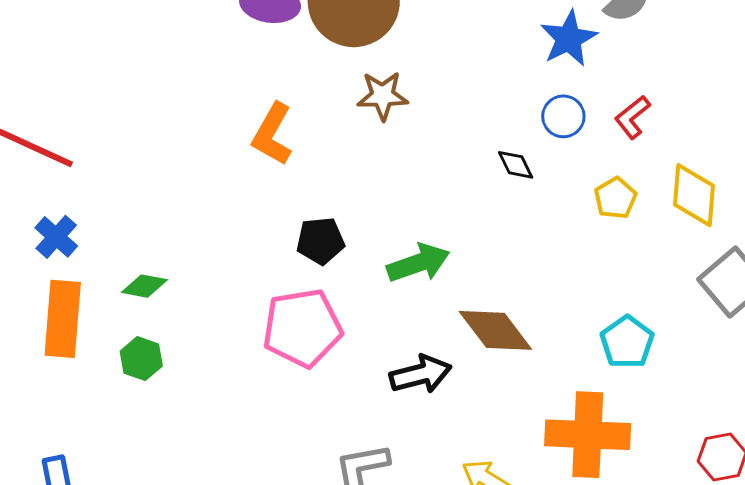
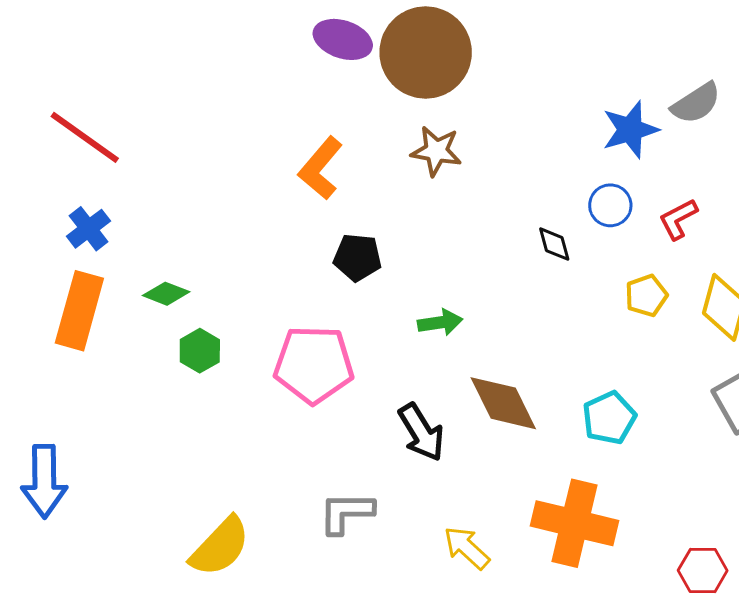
black pentagon: (320, 241) -> (357, 257), moved
green arrow: (418, 263) -> (440, 322), size x0.7
cyan pentagon: (627, 342) -> (609, 418), moved
green hexagon: (141, 359) -> (200, 351), moved
black arrow: (421, 374) -> (421, 432), turned 62

